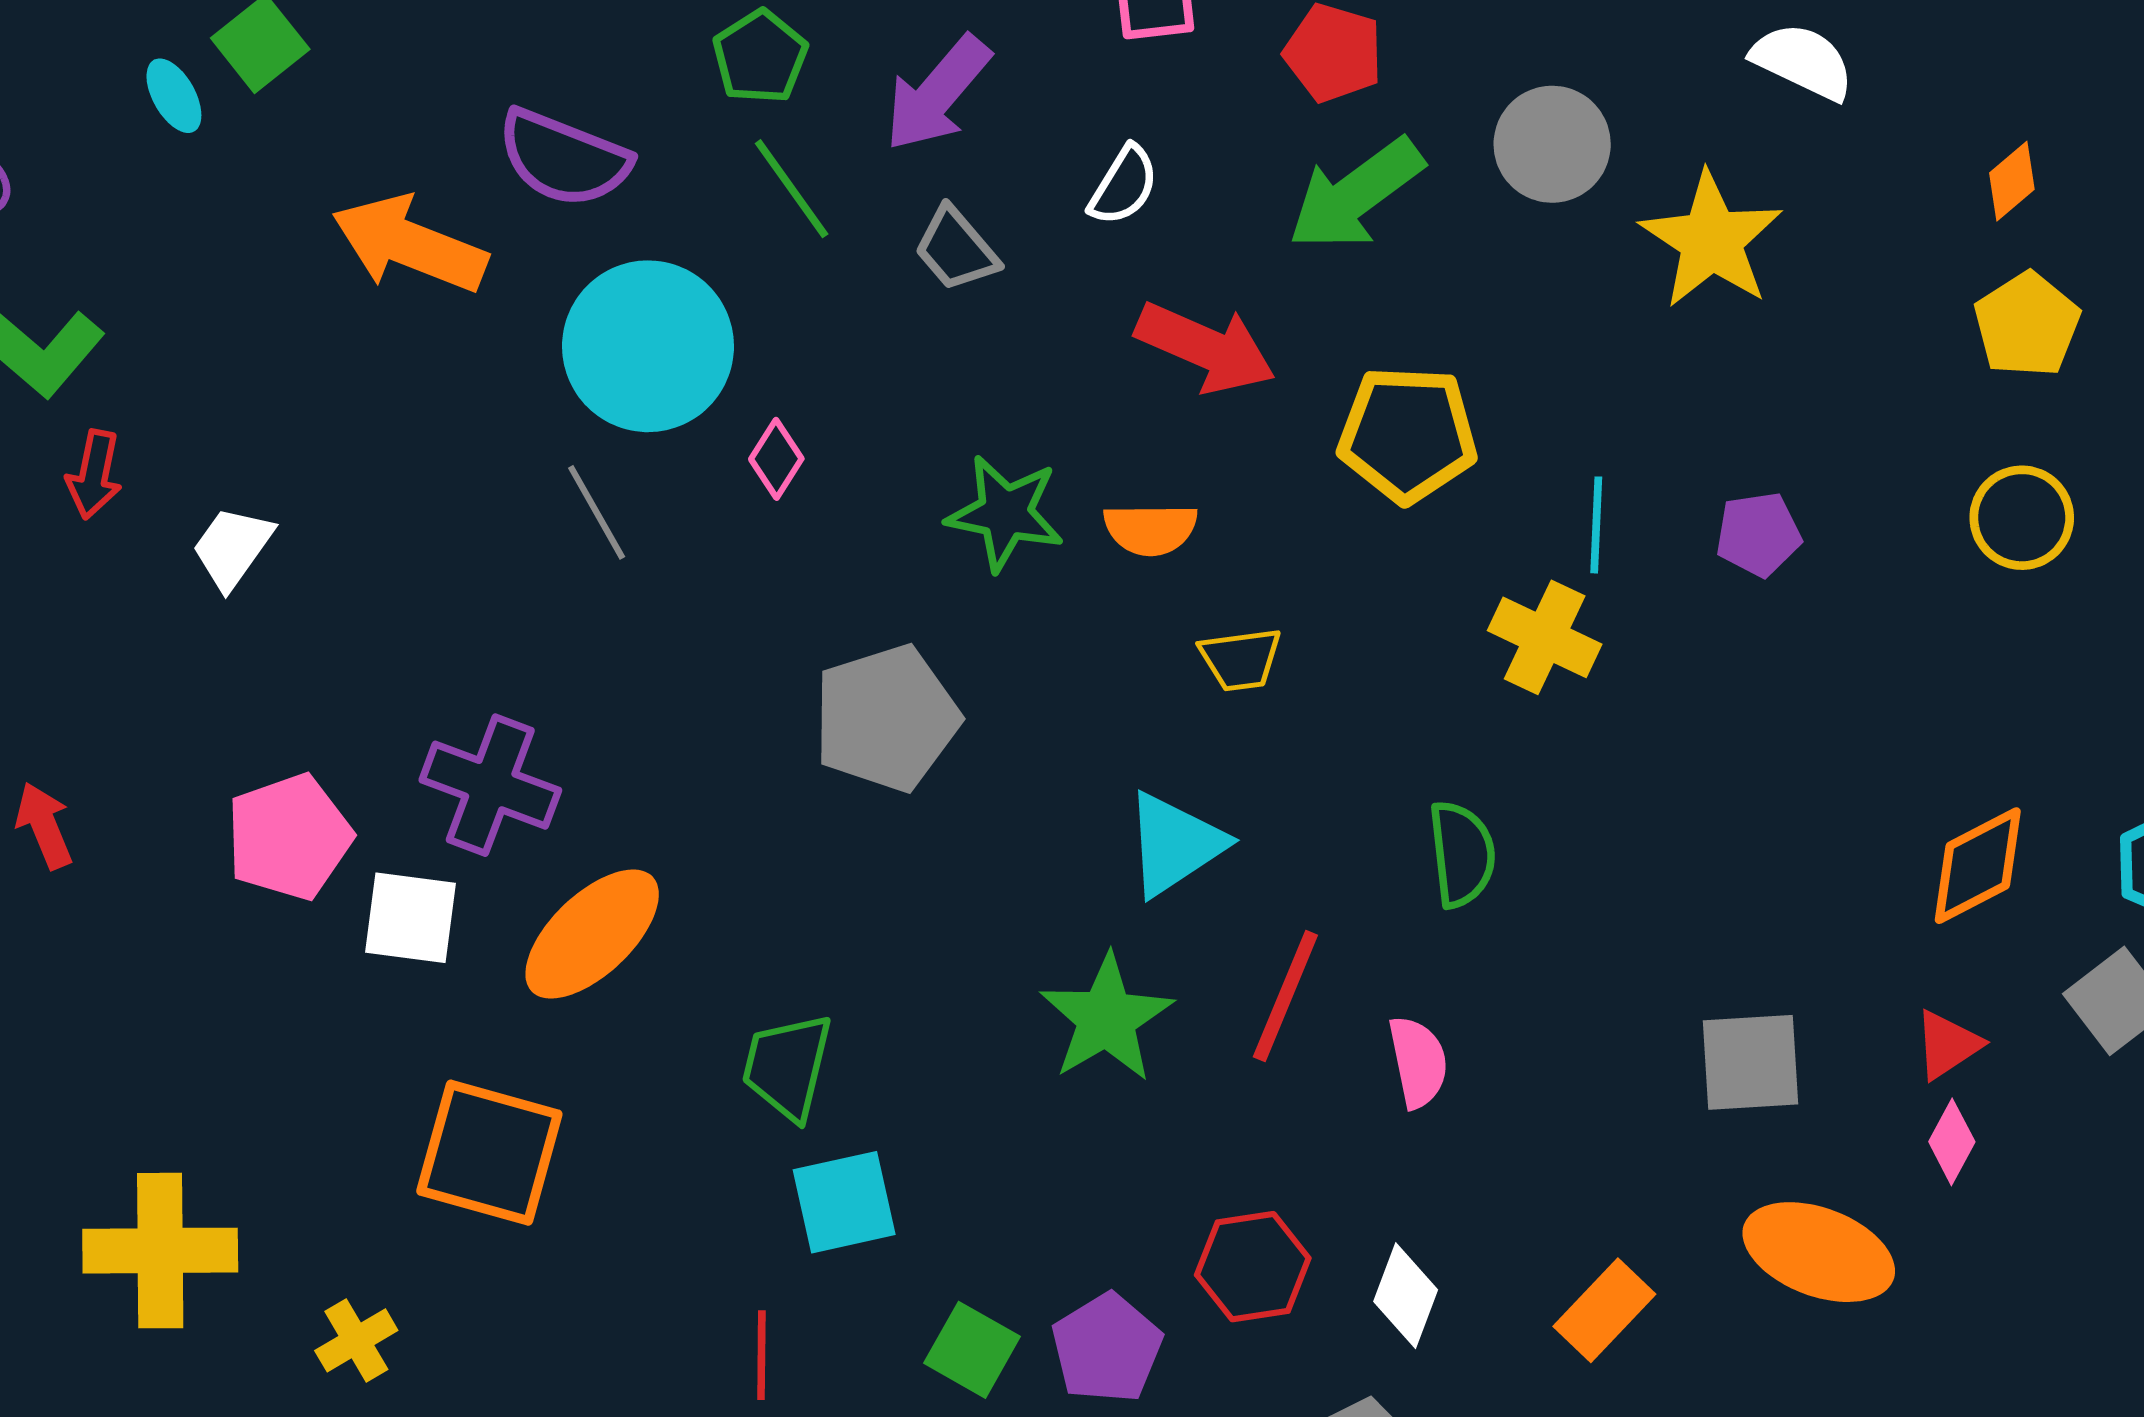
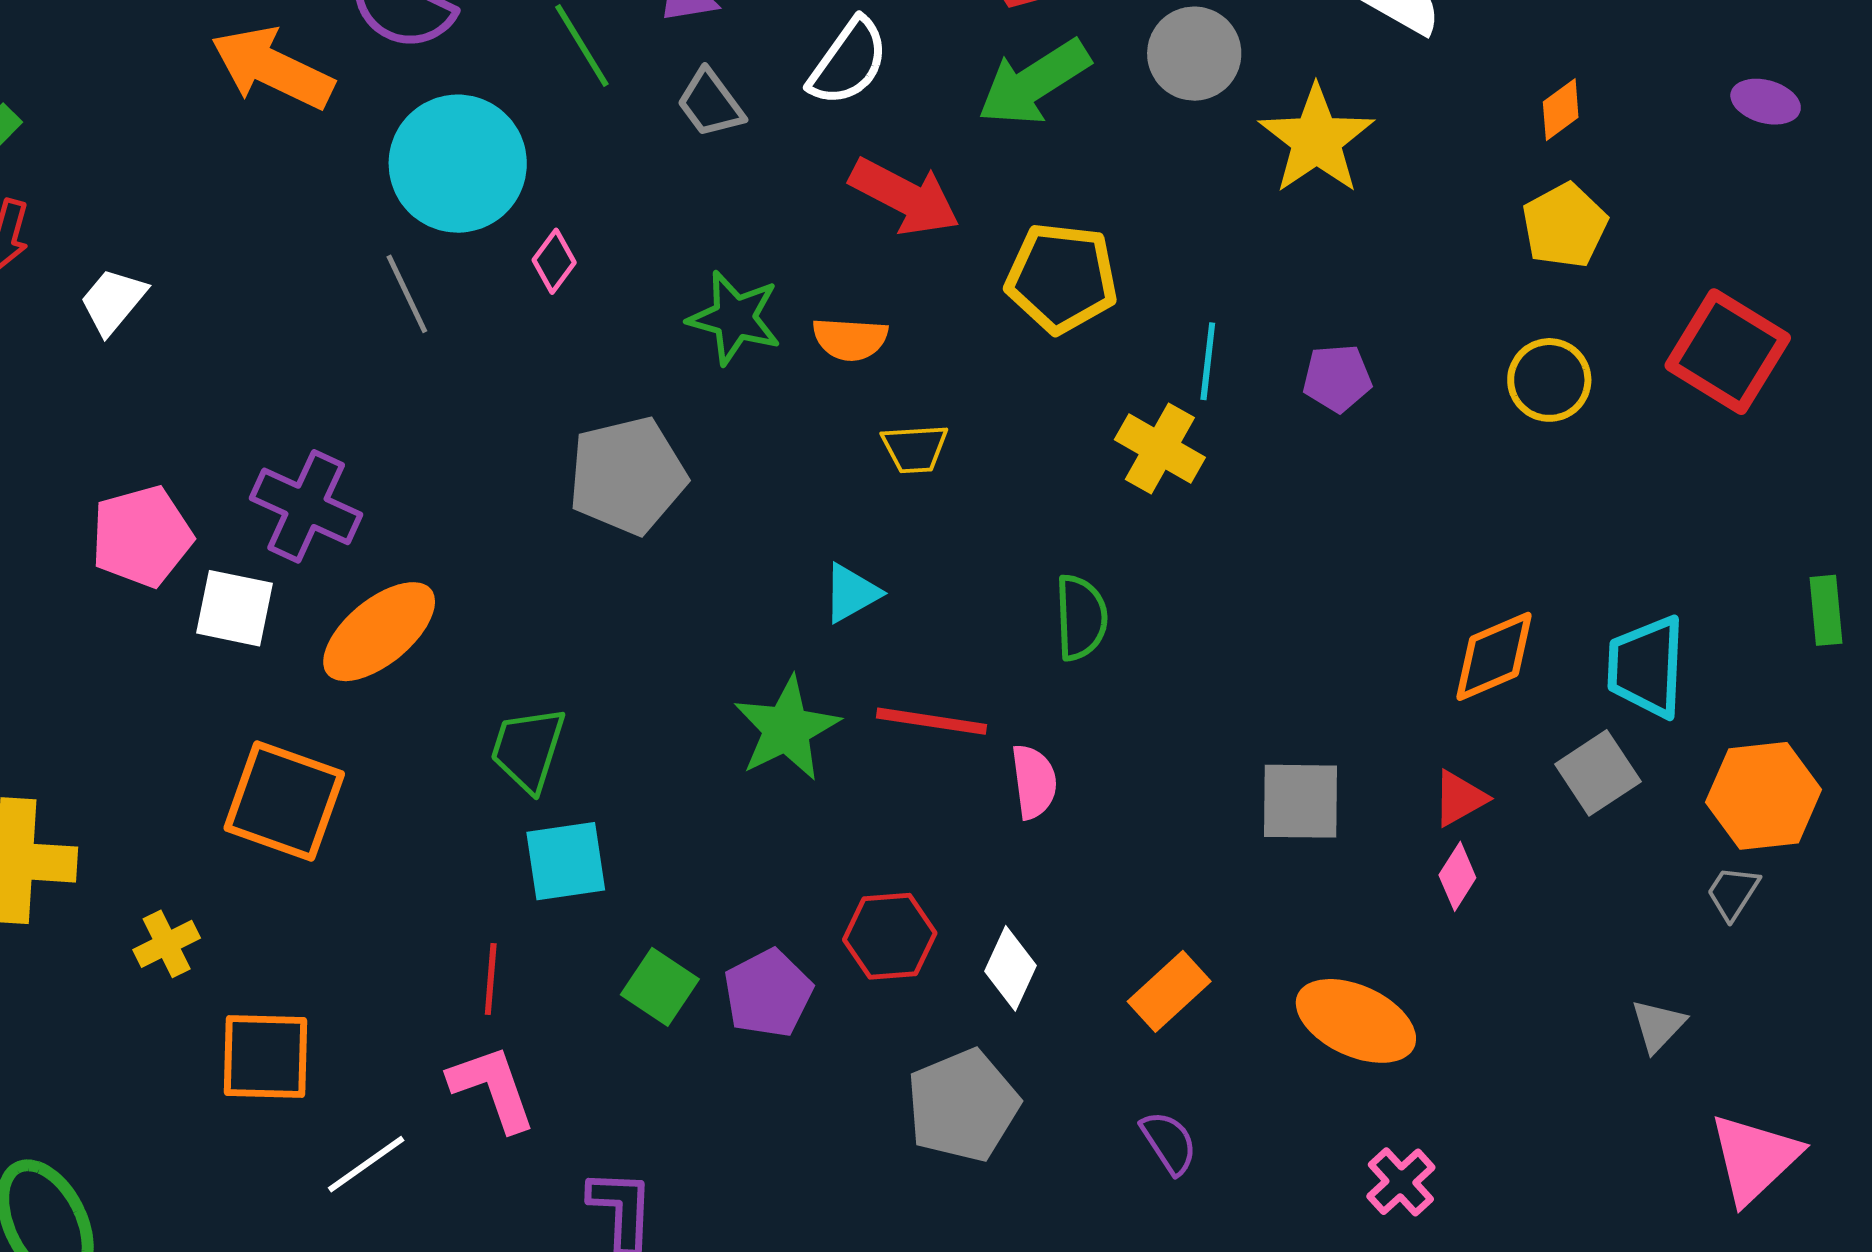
white semicircle: (1124, 185) -> (848, 62), size x1.4
cyan triangle: (1175, 844) -> (851, 593), size x0.7
red line: (1285, 996) -> (931, 721), turned 72
orange ellipse: (1819, 1252) -> (1356, 1021), moved

